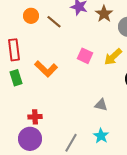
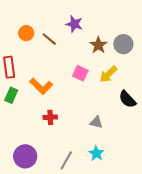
brown star: (104, 14) -> (98, 45), moved
green rectangle: (16, 78) -> (11, 95), turned 42
red cross: (35, 117) -> (50, 117), moved

